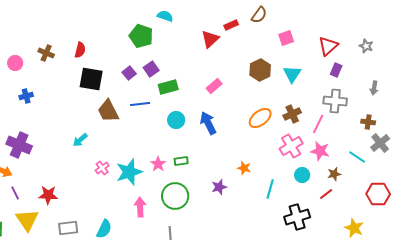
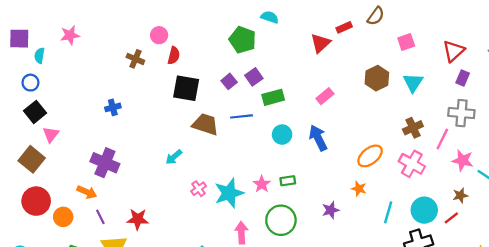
pink circle: (15, 63) -> (159, 35), moved
brown trapezoid: (108, 111) -> (205, 124), turned 135
orange ellipse: (260, 118) -> (370, 156), moved
pink cross: (291, 146) -> (412, 164), turned -30
pink star: (320, 151) -> (463, 160), moved
cyan circle: (302, 175) -> (424, 210), moved, size x1.5

